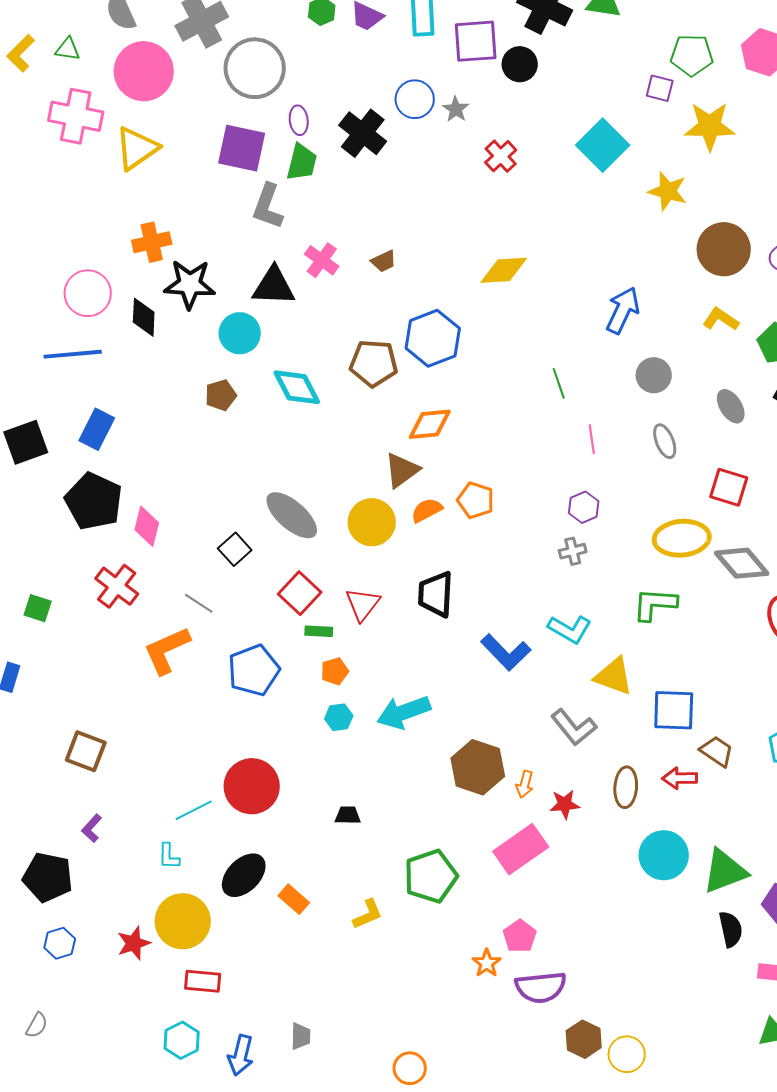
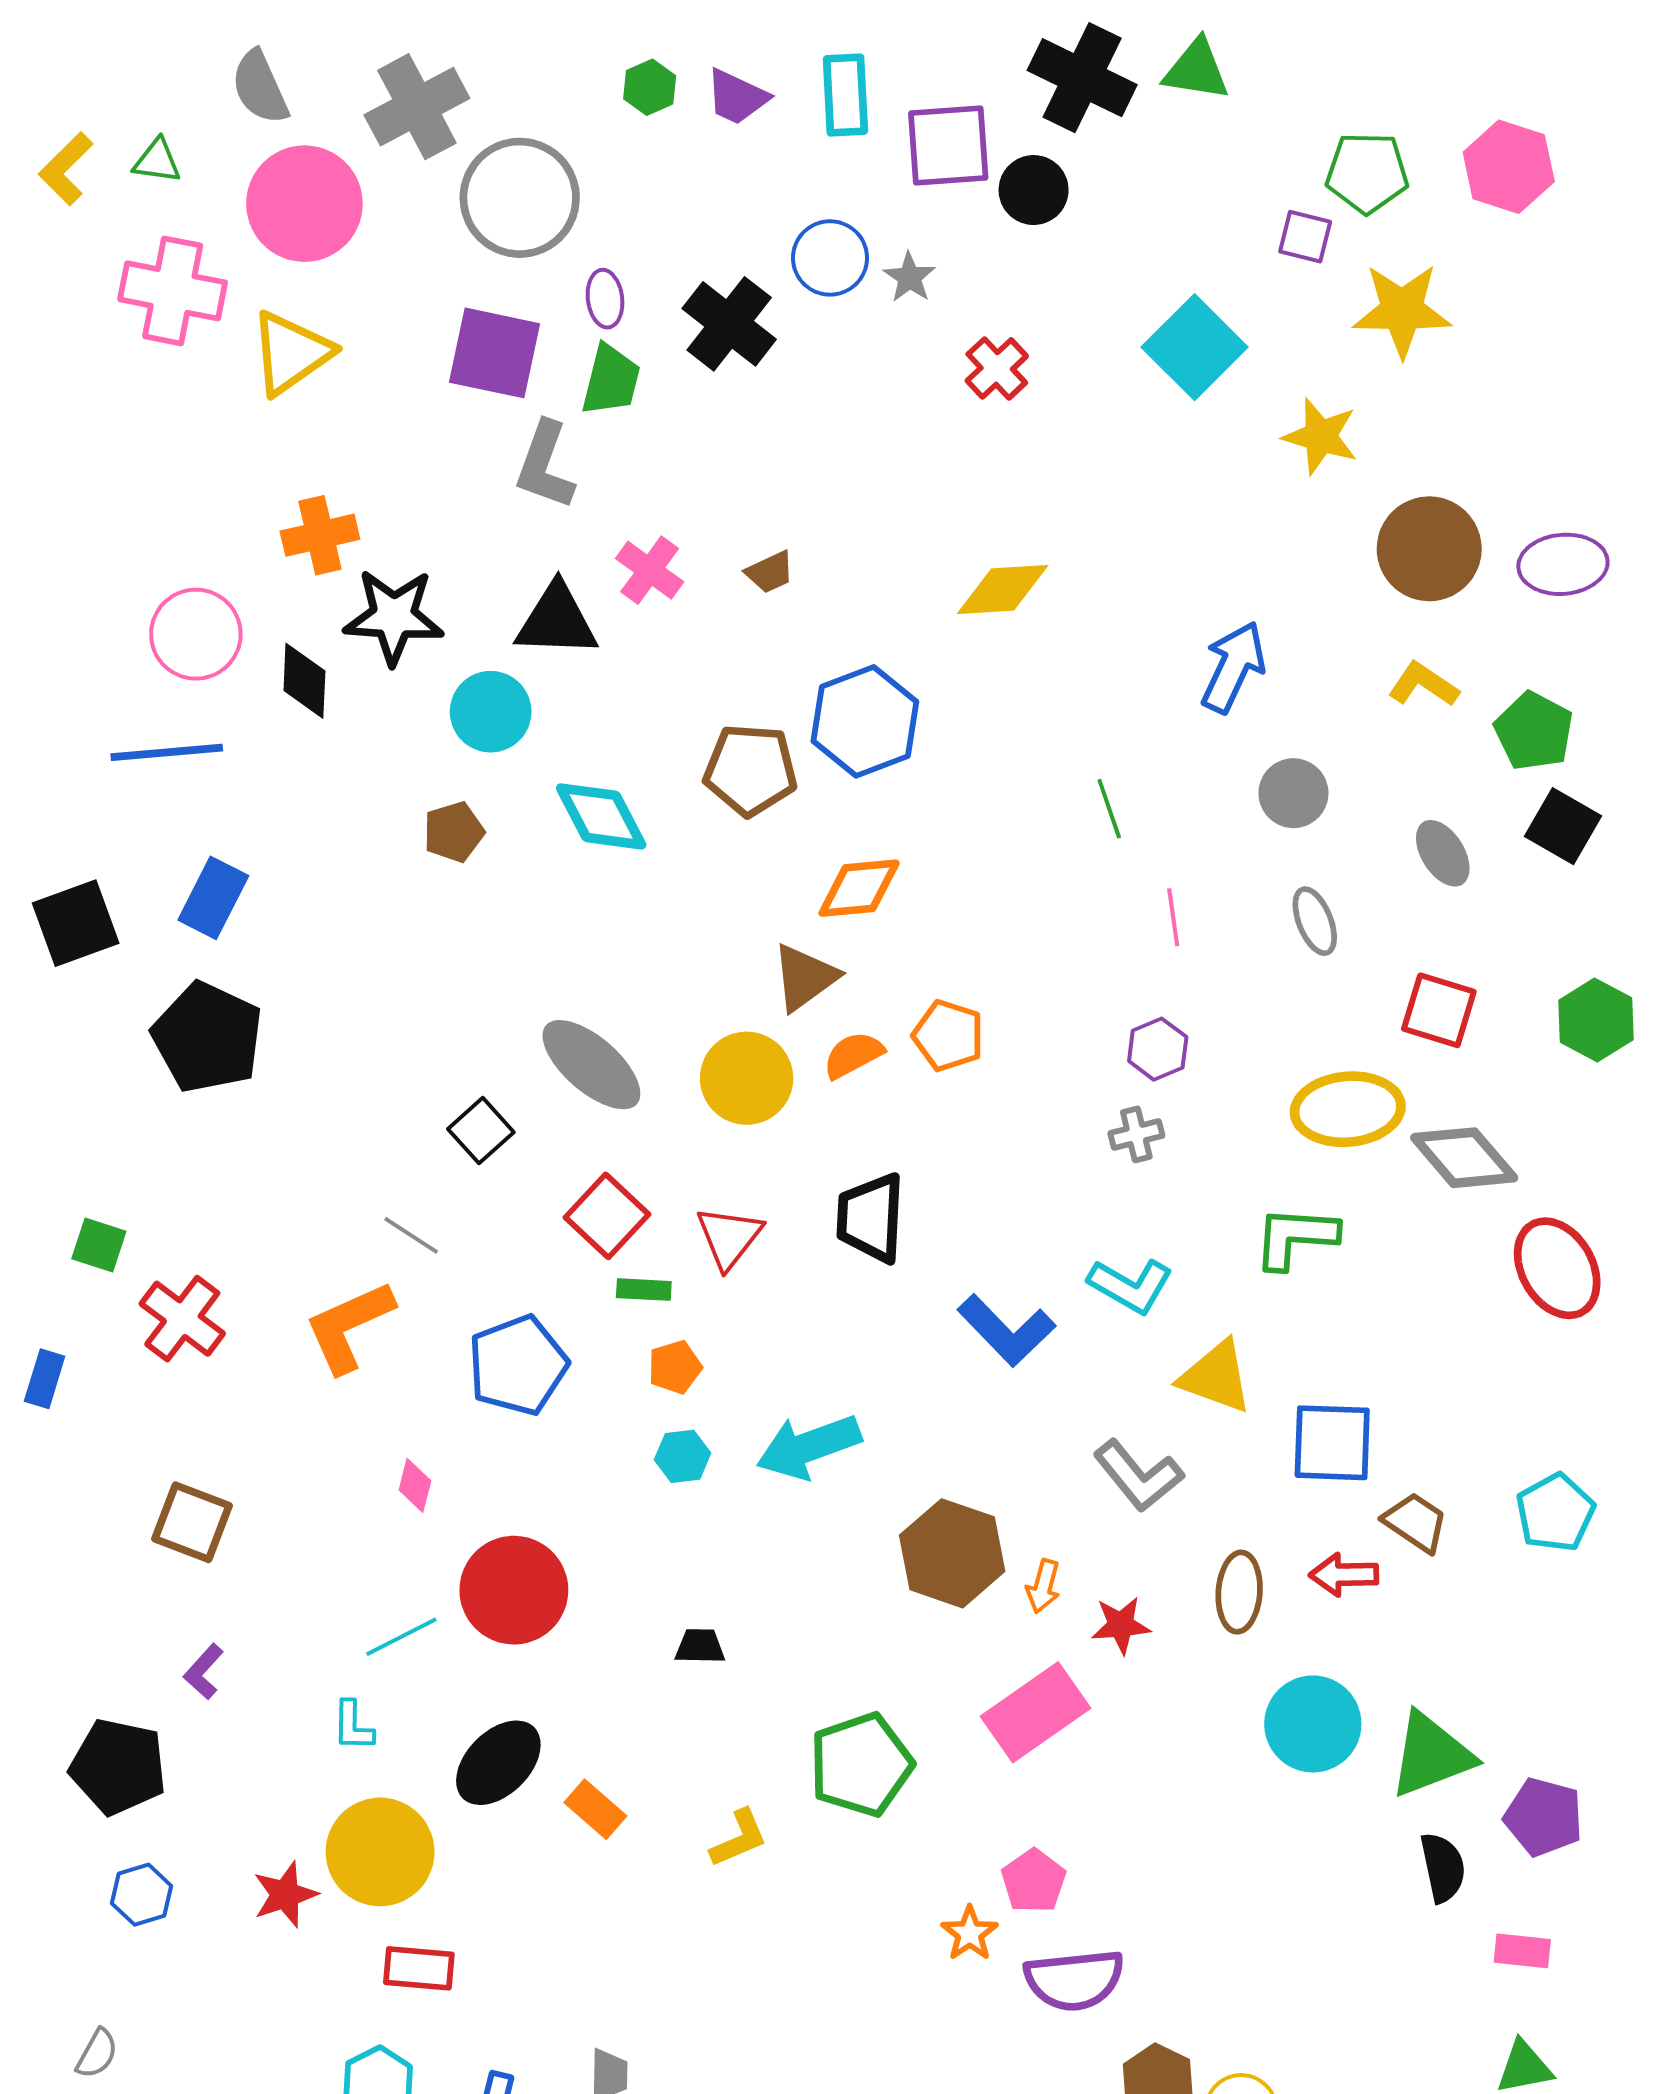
pink diamond: (147, 526) -> (415, 1485), moved, size x0.7
red cross: (117, 586) -> (182, 1319), moved

